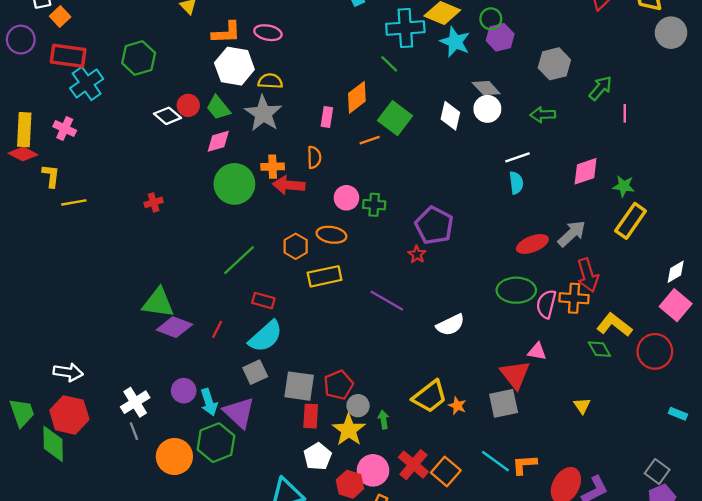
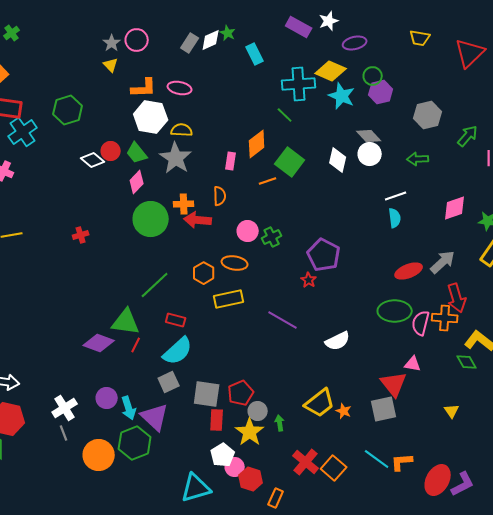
pink diamond: (218, 141) -> (137, 182), turned -30
green cross: (374, 205) -> (272, 237), turned -30
green triangle: (158, 303) -> (126, 322), moved
pink circle: (373, 470) -> (235, 467), moved, size x0.7

